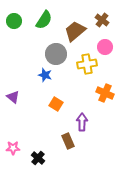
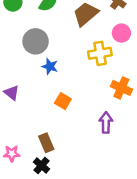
gray circle: (56, 54) -> (36, 41), moved
purple arrow: (82, 122) -> (106, 122), moved
brown rectangle: (68, 141) -> (46, 143), moved

